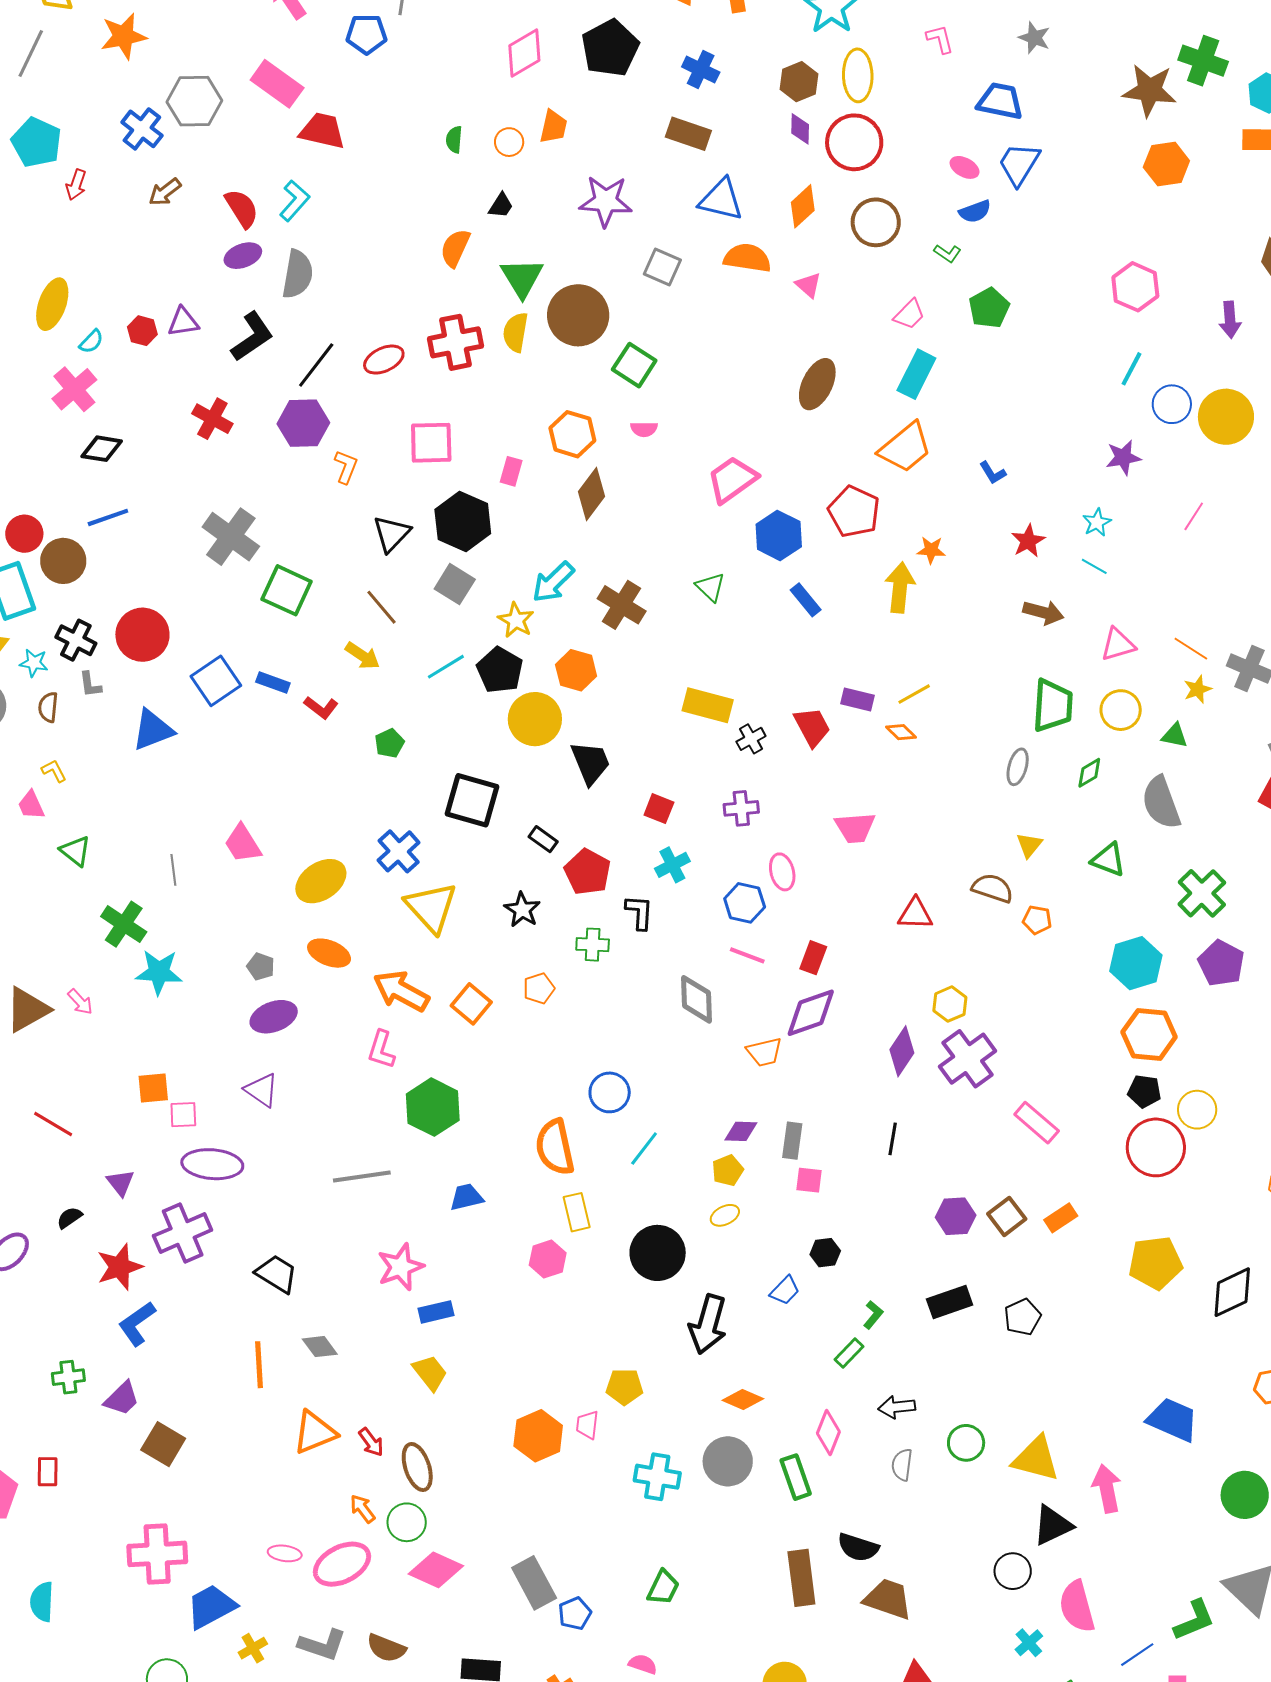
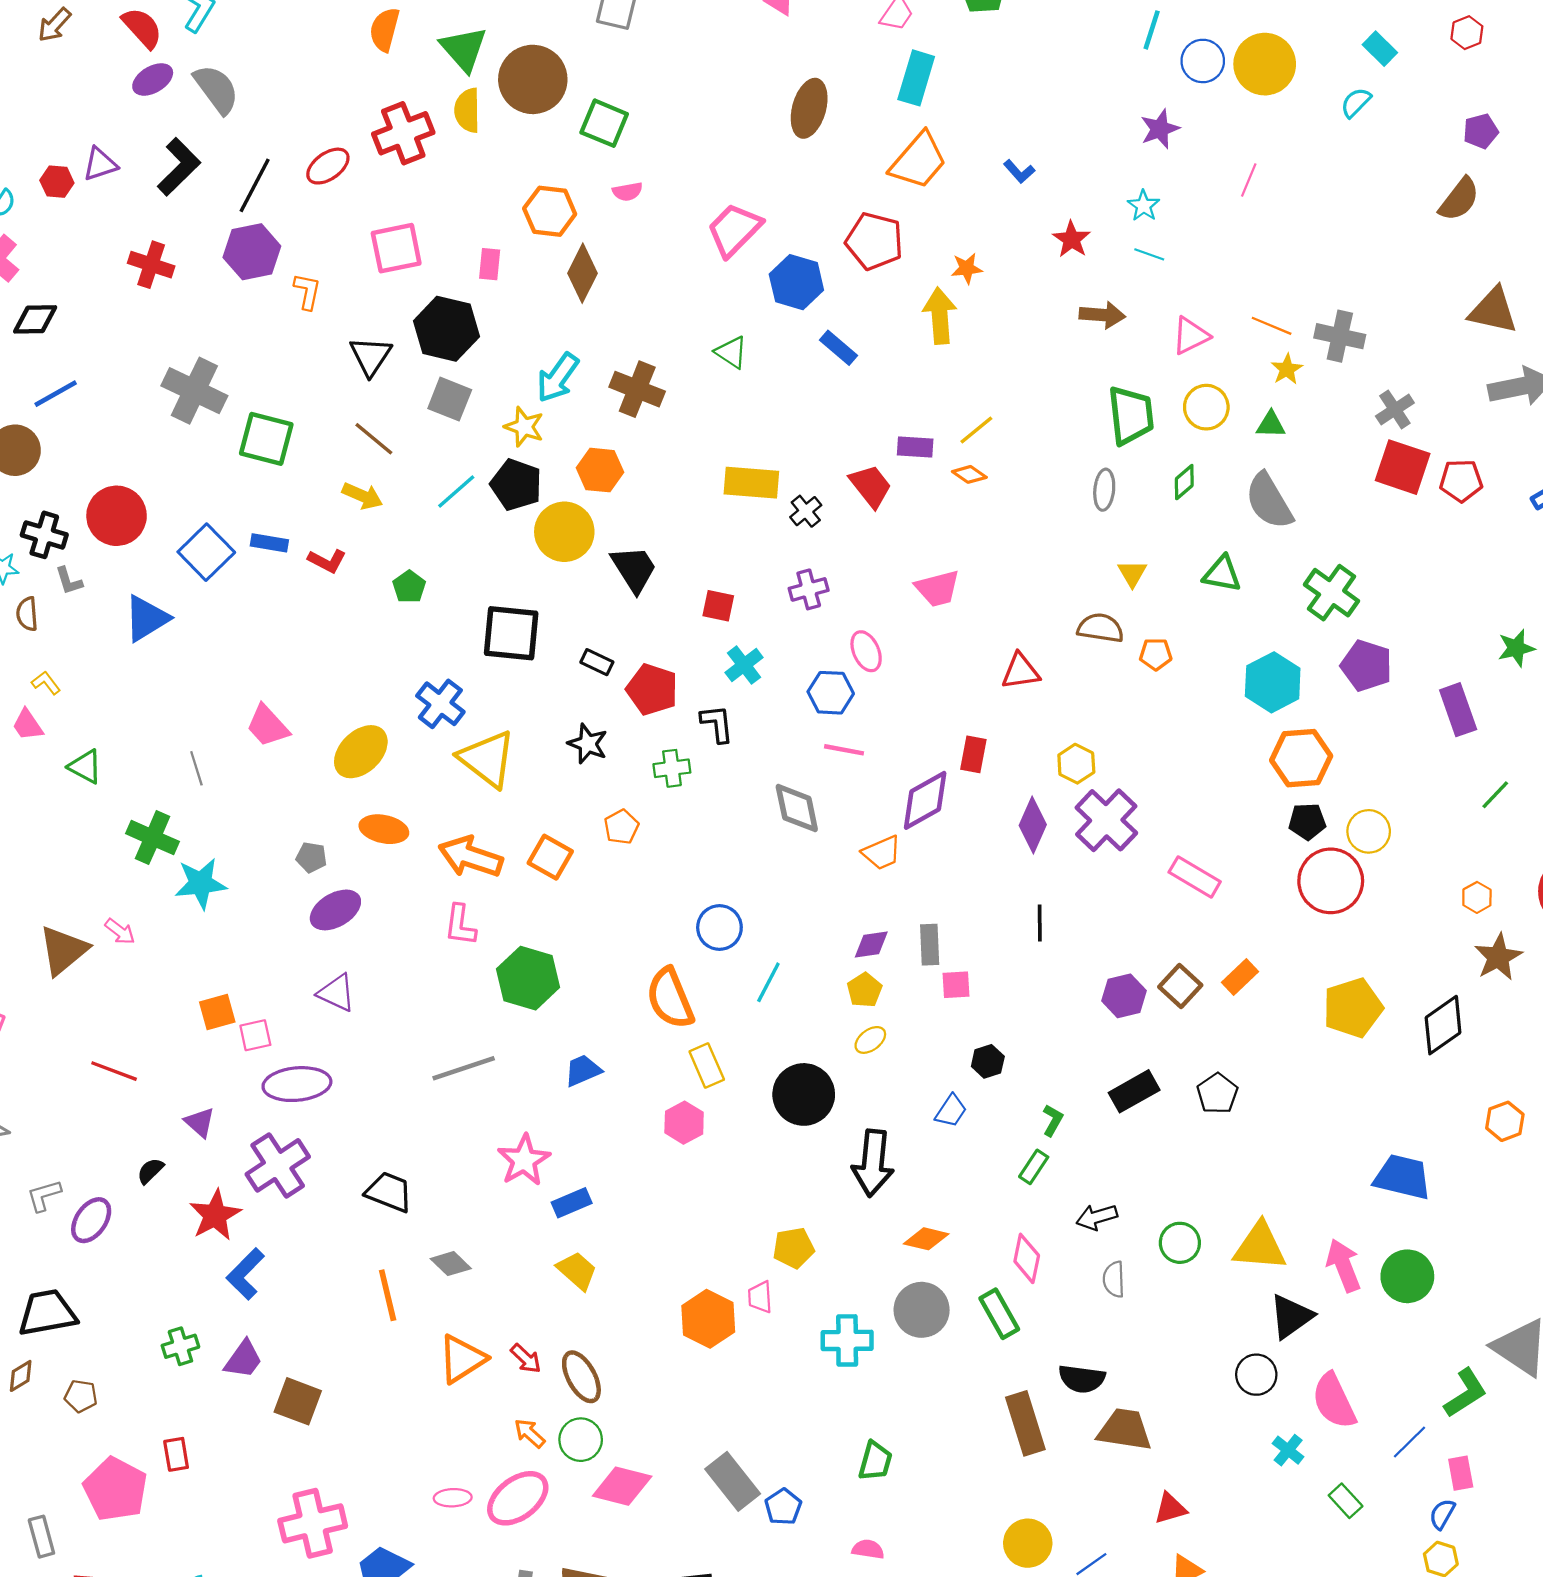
gray semicircle: (298, 274) -> (216, 89), turned -36
red rectangle: (813, 958) -> (973, 754), moved
green circle: (1245, 1495) -> (1407, 1276), moved

